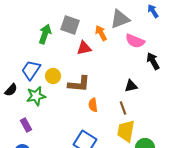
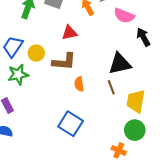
red triangle: (84, 48) -> (69, 33), moved
black triangle: (131, 86) -> (120, 64), size x1.6
yellow trapezoid: (126, 131) -> (136, 101), moved

